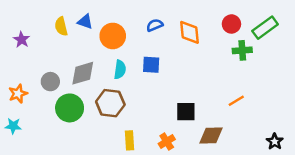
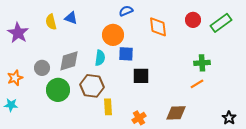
blue semicircle: (155, 25) -> (126, 11), moved
orange circle: (113, 36) -> (113, 35), moved
purple star: (22, 40) -> (18, 33), size x1.5
green cross: (242, 50) -> (202, 63), moved
black square: (186, 112) -> (141, 76), moved
yellow rectangle: (130, 140) -> (108, 107), moved

